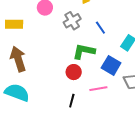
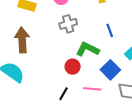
gray cross: (72, 21) -> (68, 24), moved

